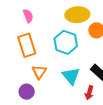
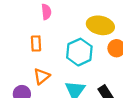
orange rectangle: (27, 45) -> (36, 43), size x0.6

